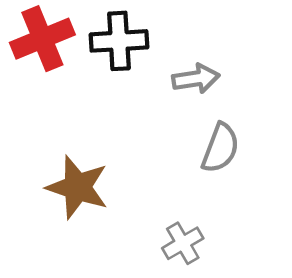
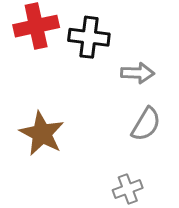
gray cross: (183, 243) -> (128, 189), moved

